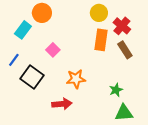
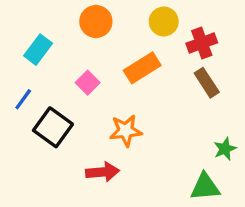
orange circle: (42, 13) -> (96, 21), moved
red cross: (122, 26) -> (202, 43), turned 30
orange rectangle: (101, 40) -> (142, 68), moved, turned 50
green star: (116, 90) -> (225, 149), moved

